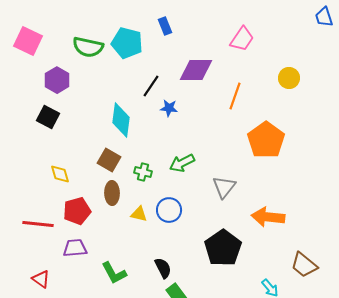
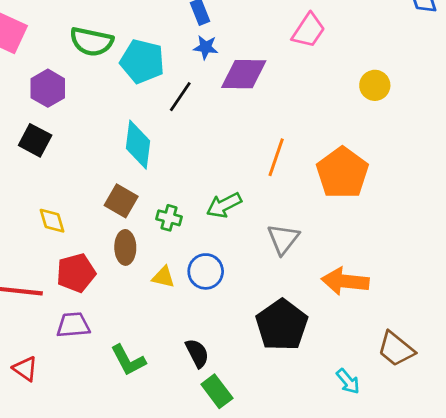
cyan pentagon: (127, 43) -> (142, 61), moved
orange line: (235, 96) -> (276, 157), moved
blue star: (169, 108) -> (206, 47), moved

